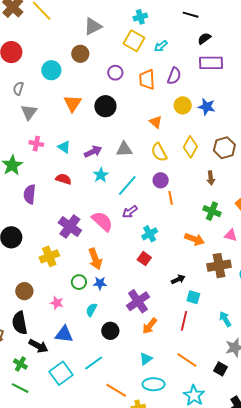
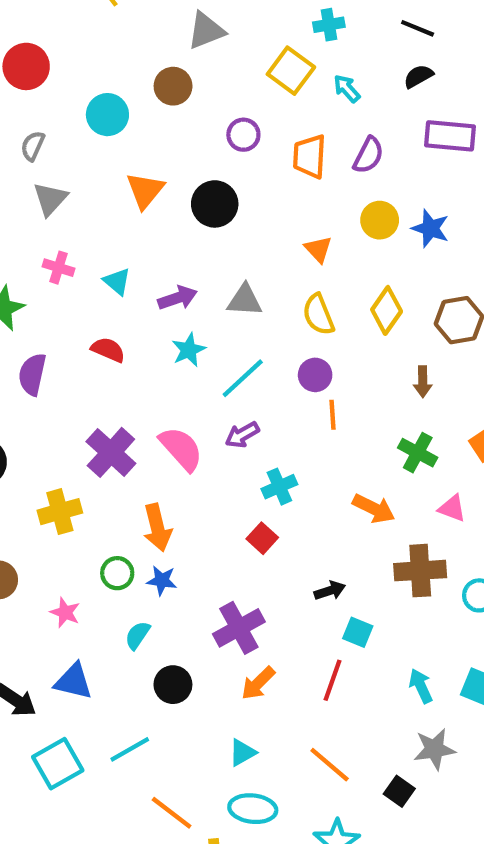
cyan cross: (140, 17) -> (329, 25), moved
black semicircle: (204, 38) -> (418, 76), moved
cyan arrow: (161, 46) -> (347, 88), turned 80

